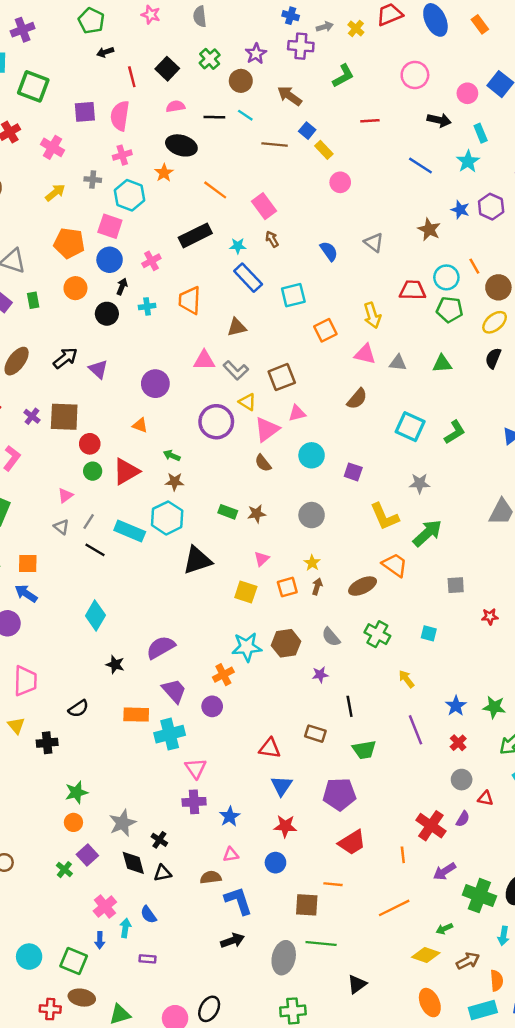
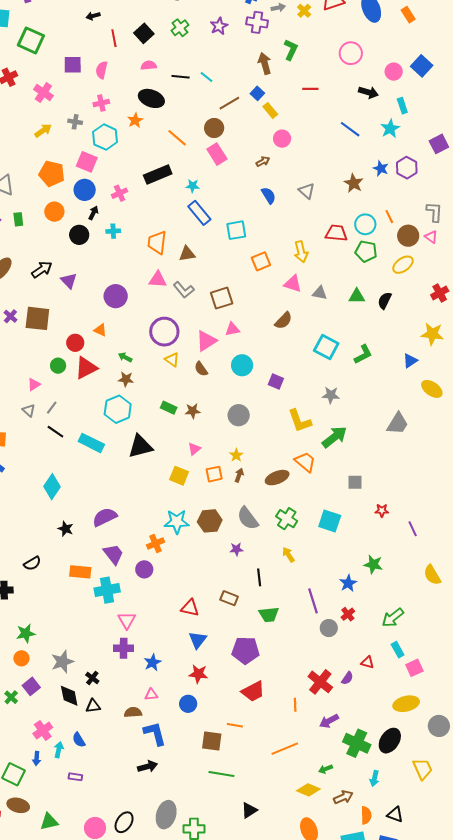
green L-shape: (343, 76) -> (291, 50), turned -40
brown circle: (241, 81) -> (214, 128), moved
brown arrow: (290, 96) -> (265, 63), moved, turned 35
pink semicircle: (120, 116) -> (102, 70), size x0.7
brown line: (275, 145) -> (229, 103), turned -40
brown arrow: (272, 239) -> (263, 161), moved, turned 88
orange trapezoid: (190, 300) -> (157, 243), moved
black semicircle: (493, 358) -> (385, 300), moved
yellow triangle: (247, 402) -> (172, 360), moved
red circle: (90, 444) -> (75, 343), moved
cyan rectangle: (130, 531) -> (91, 443), moved
cyan square: (429, 633) -> (330, 521), size x1.6
gray semicircle: (331, 637) -> (248, 518), size x1.4
yellow arrow: (406, 679) -> (288, 555), moved
green star: (494, 707) -> (373, 564), moved
gray circle: (462, 780) -> (329, 628), moved
gray ellipse: (284, 958) -> (166, 815), moved

